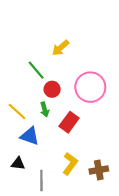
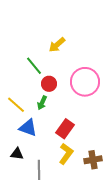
green arrow: (45, 109) -> (42, 103), turned 40
red rectangle: (69, 122) -> (65, 129), moved

